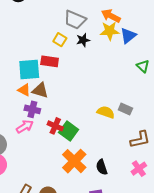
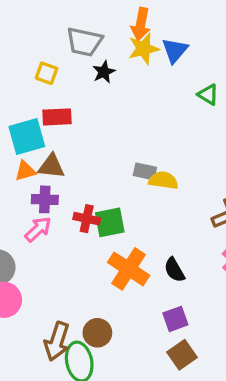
orange arrow: (111, 16) -> (141, 24), turned -96
yellow square: (60, 40) -> (47, 73), moved
orange triangle: (24, 90) -> (25, 171), turned -32
gray rectangle: (125, 109) -> (145, 171), moved
green square: (69, 131) -> (110, 222), turned -36

